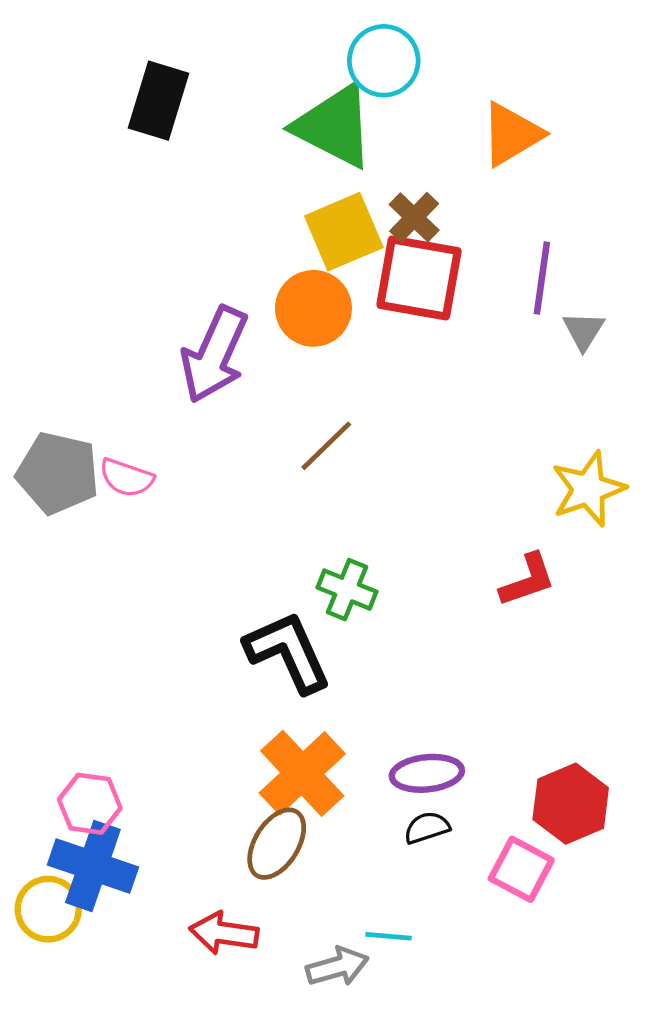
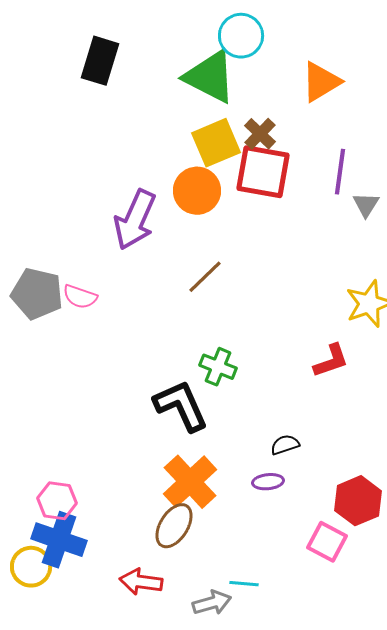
purple ellipse: (427, 773) -> (268, 482), size x0.7
black semicircle: (427, 828) -> (285, 445), moved

